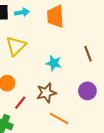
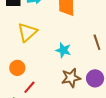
brown star: (46, 93) -> (71, 78), moved

